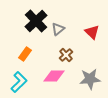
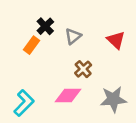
black cross: (36, 21) -> (45, 26), size x0.6
orange rectangle: (25, 54) -> (31, 45), moved

